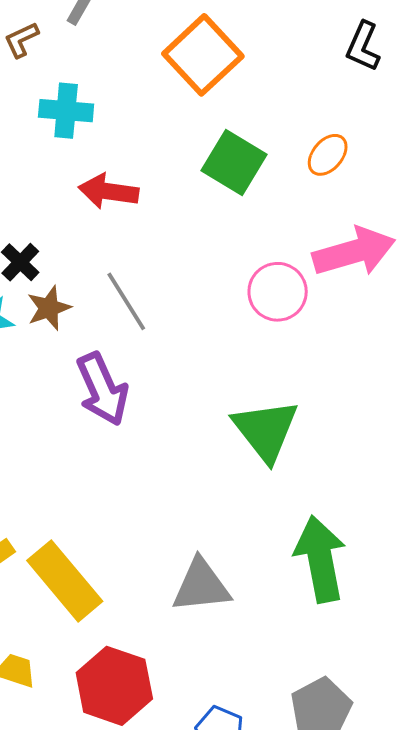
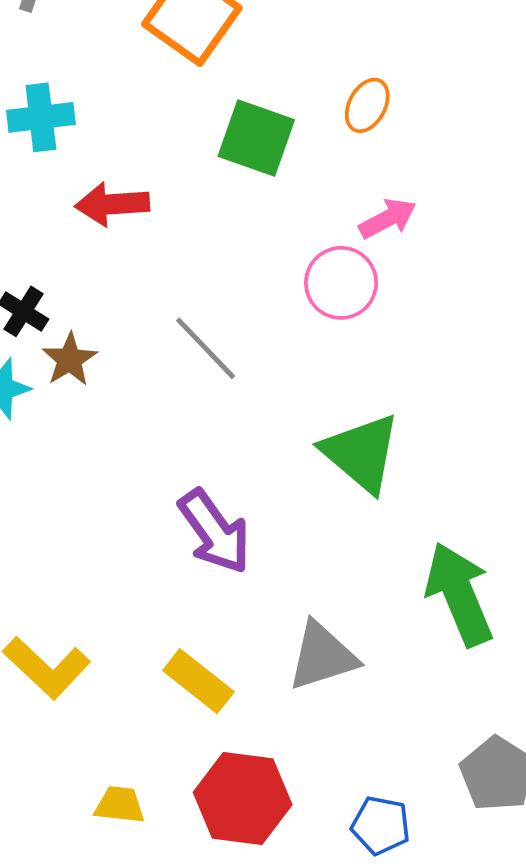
pink arrow: (354, 252) -> (388, 219), moved, size x0.6
gray line: (126, 301) -> (206, 348), moved
purple arrow: (102, 389) -> (215, 532), moved
yellow rectangle: (65, 581) -> (198, 681), moved, size x0.7

